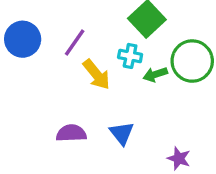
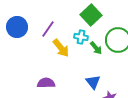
green arrow: (155, 74) -> (96, 48), turned -112
blue triangle: (122, 133) -> (93, 82), moved

